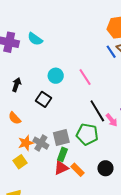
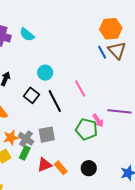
pink line: (85, 77) -> (80, 89), moved
black line: (97, 111) -> (55, 101), moved
green pentagon: (87, 134) -> (87, 129), moved
green rectangle: (62, 154) -> (25, 153), moved

